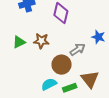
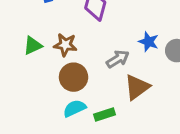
brown circle: (62, 65) -> (74, 77), moved
brown triangle: (90, 79) -> (137, 87), moved, turned 30

